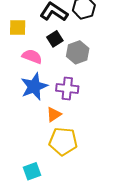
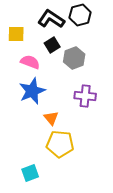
purple cross: (67, 89) -> (85, 96), moved
orange triangle: (54, 114) -> (51, 118), turned -35

